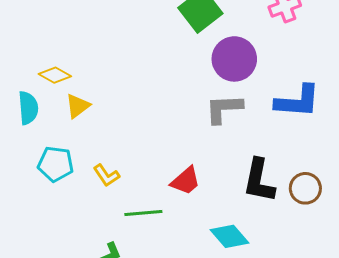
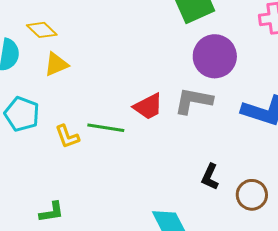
red trapezoid: (186, 181) -> (148, 107), moved
black L-shape: (259, 181) -> (210, 177), size x0.6
green line: (143, 213) -> (106, 128), moved

